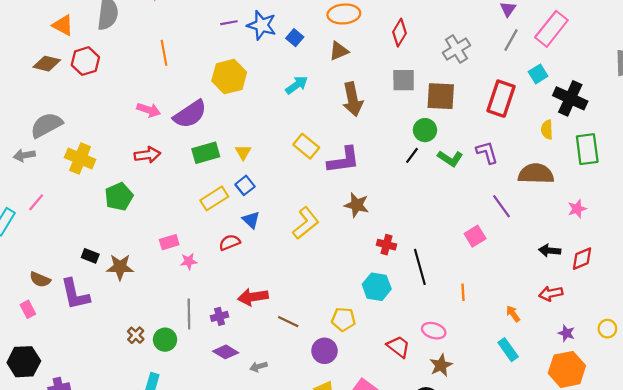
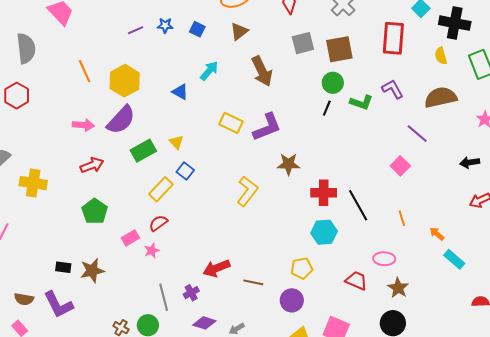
blue star: (262, 25) -> (165, 25), size x0.6
yellow hexagon: (229, 77) -> (125, 81), moved
green pentagon: (119, 197) -> (95, 211), moved
blue triangle: (251, 220) -> (180, 92), moved
red semicircle: (230, 242) -> (158, 223), moved
red cross: (387, 245) -> (324, 193), size x1.4
orange arrow: (513, 314) -> (437, 234), moved

